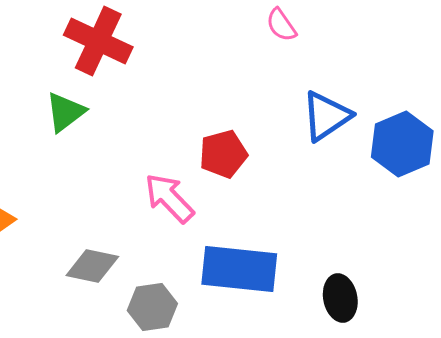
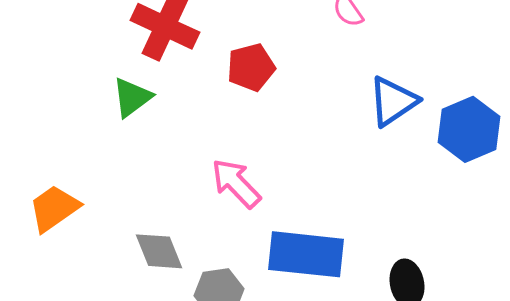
red pentagon: (223, 154) -> (251, 67), moved
gray diamond: (92, 266) -> (159, 251), turned 56

